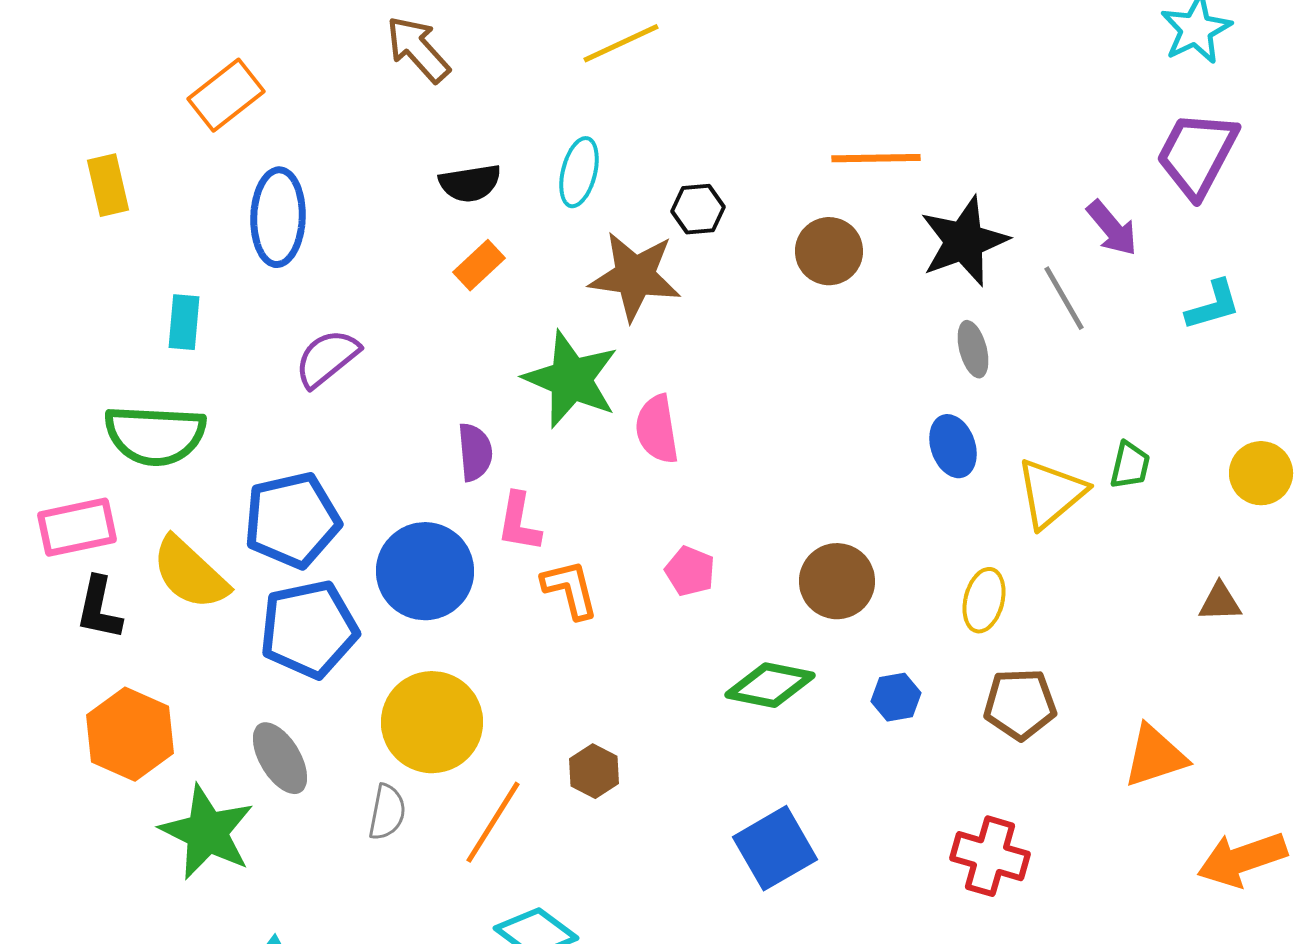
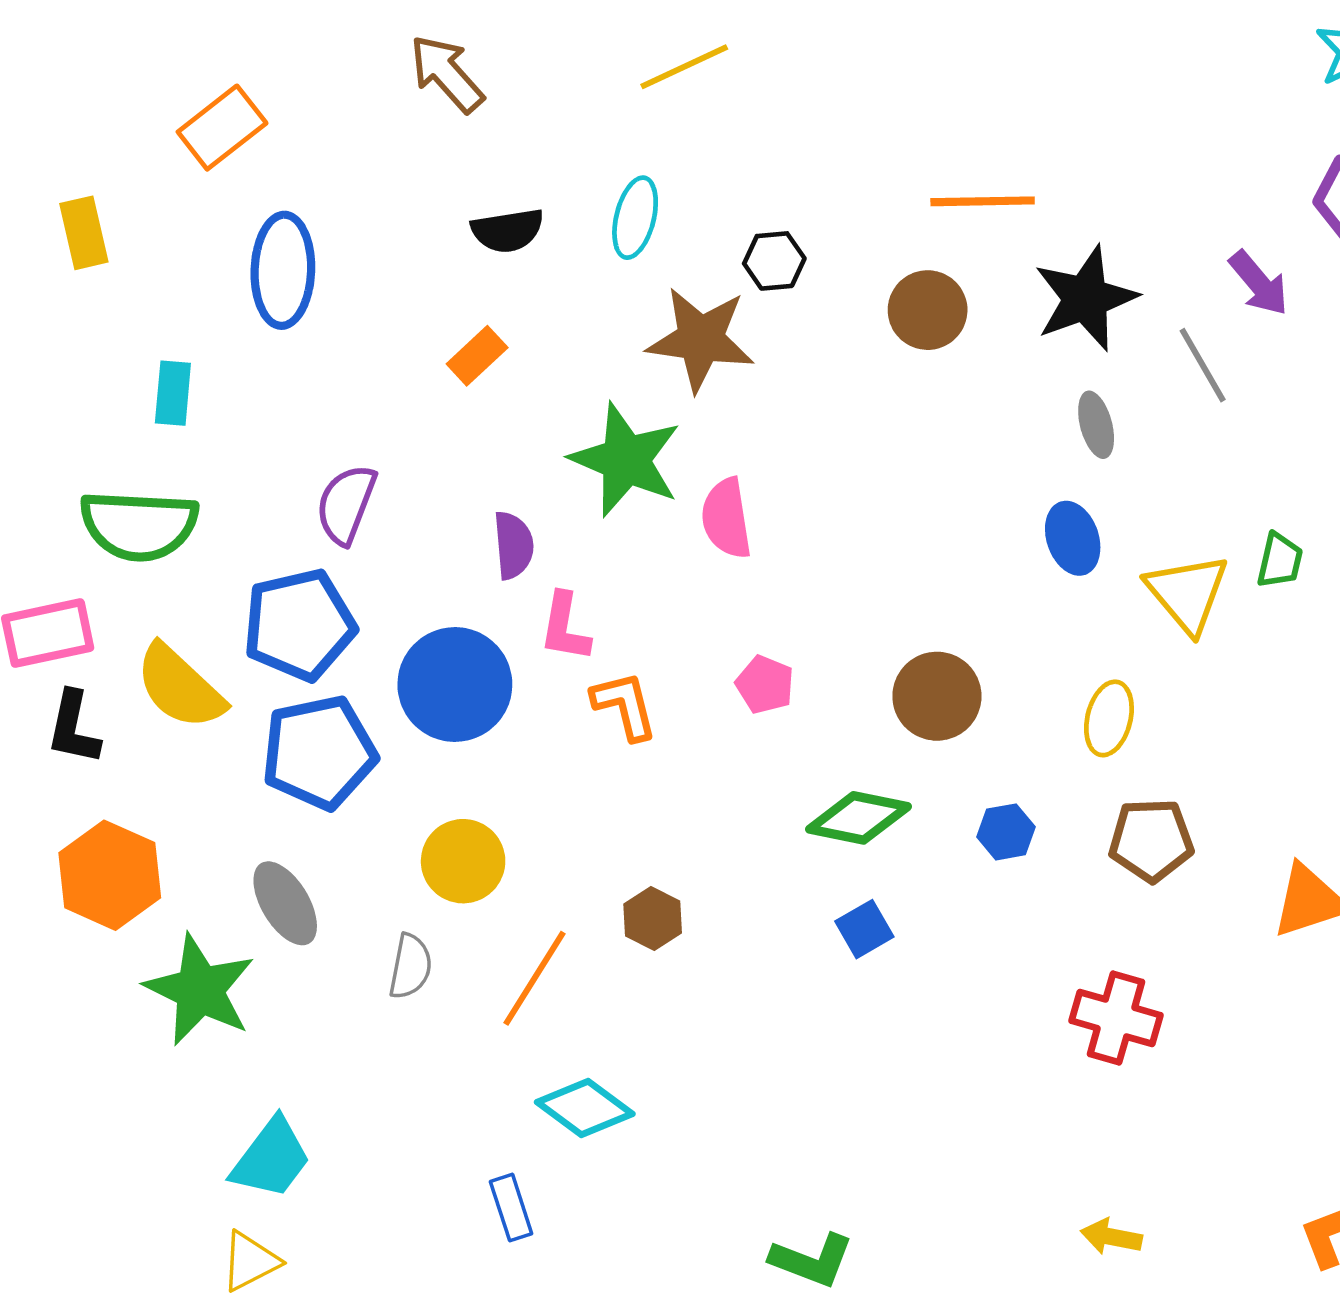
orange rectangle: (479, 265) -> (477, 356), moved
purple semicircle: (327, 358) -> (346, 504), moved, turned -30
yellow triangle: (1051, 493) -> (1187, 593), turned -30
yellow circle: (432, 722) -> (463, 861), size x0.7
blue square: (775, 848) -> (864, 929), moved, size x0.6

